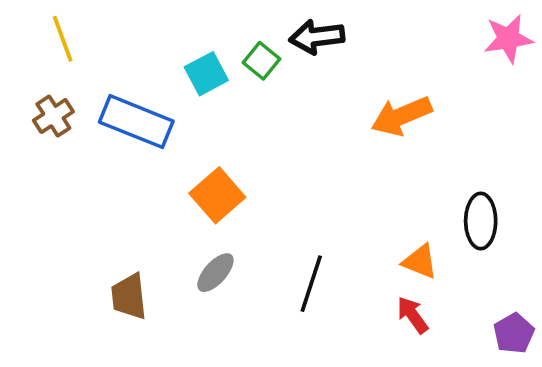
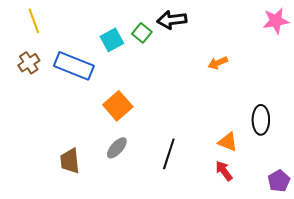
orange arrow: (401, 116) -> (218, 63), size x0.6

